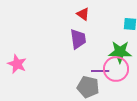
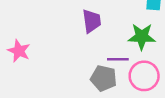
pink circle: (116, 69) -> (144, 76), moved

